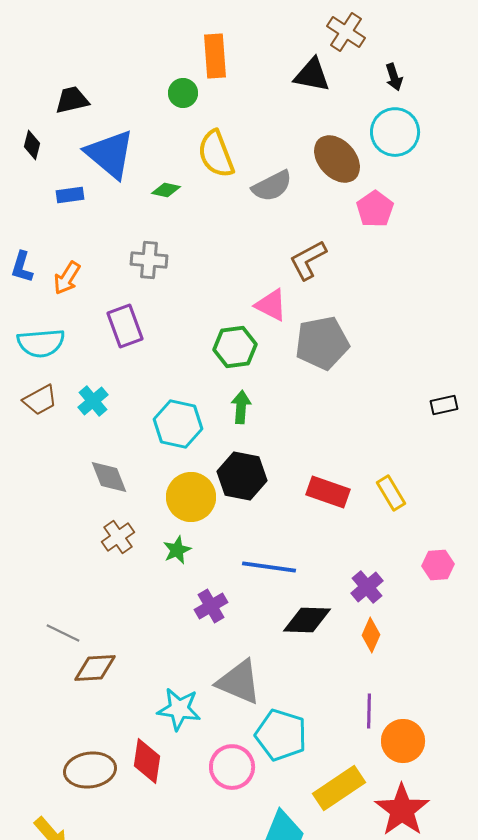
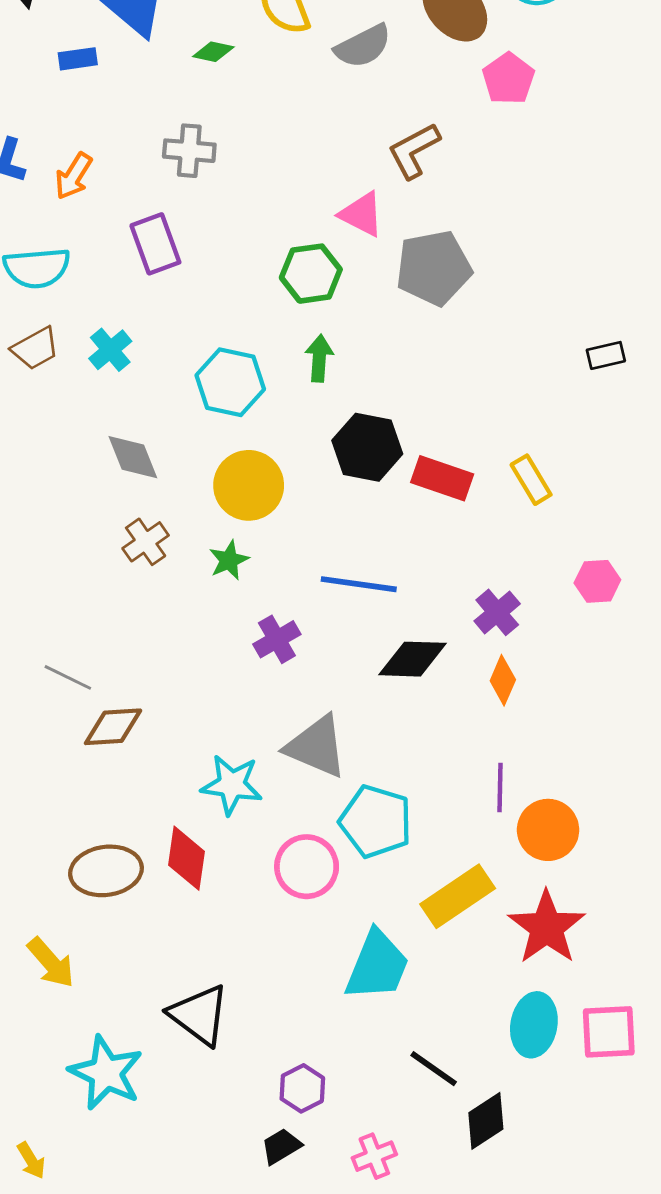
black hexagon: (242, 476) -> (367, 447), moved

